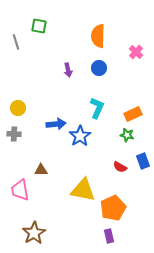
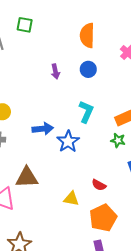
red semicircle: (120, 167) -> (99, 185), moved
brown triangle: (41, 170) -> (27, 178), size x1.6
yellow triangle: (83, 190) -> (71, 199), size x0.6

